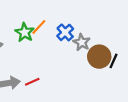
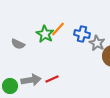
blue cross: (65, 32) -> (82, 34), turned -35

